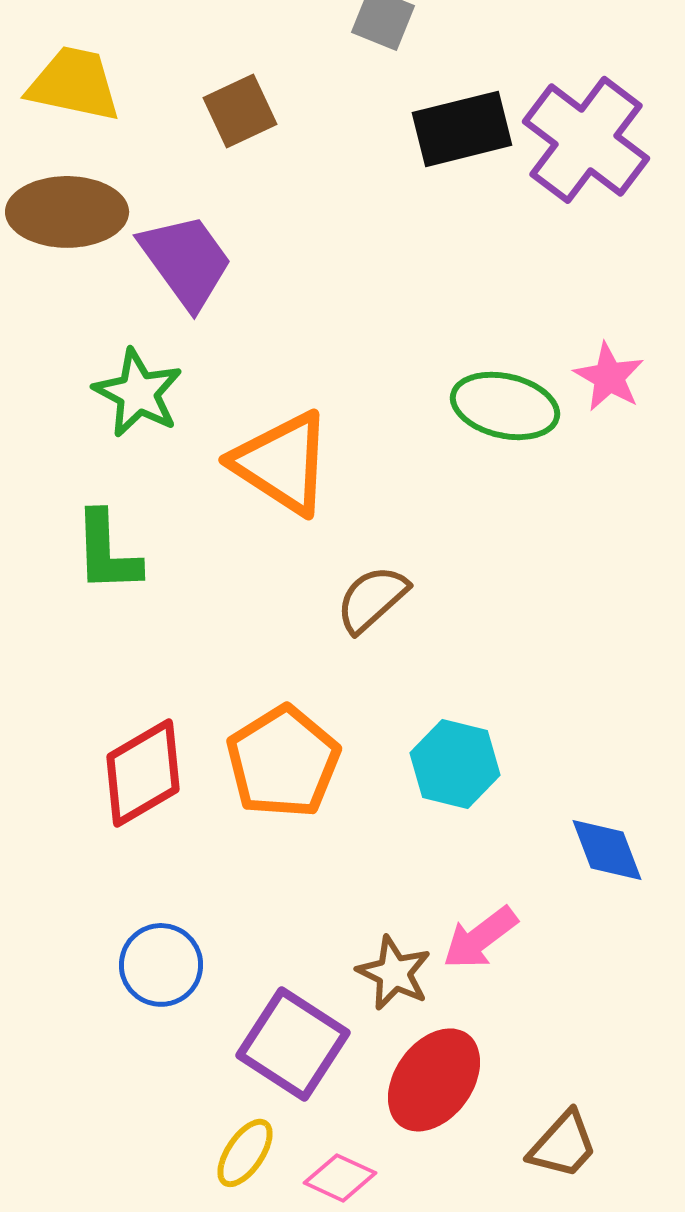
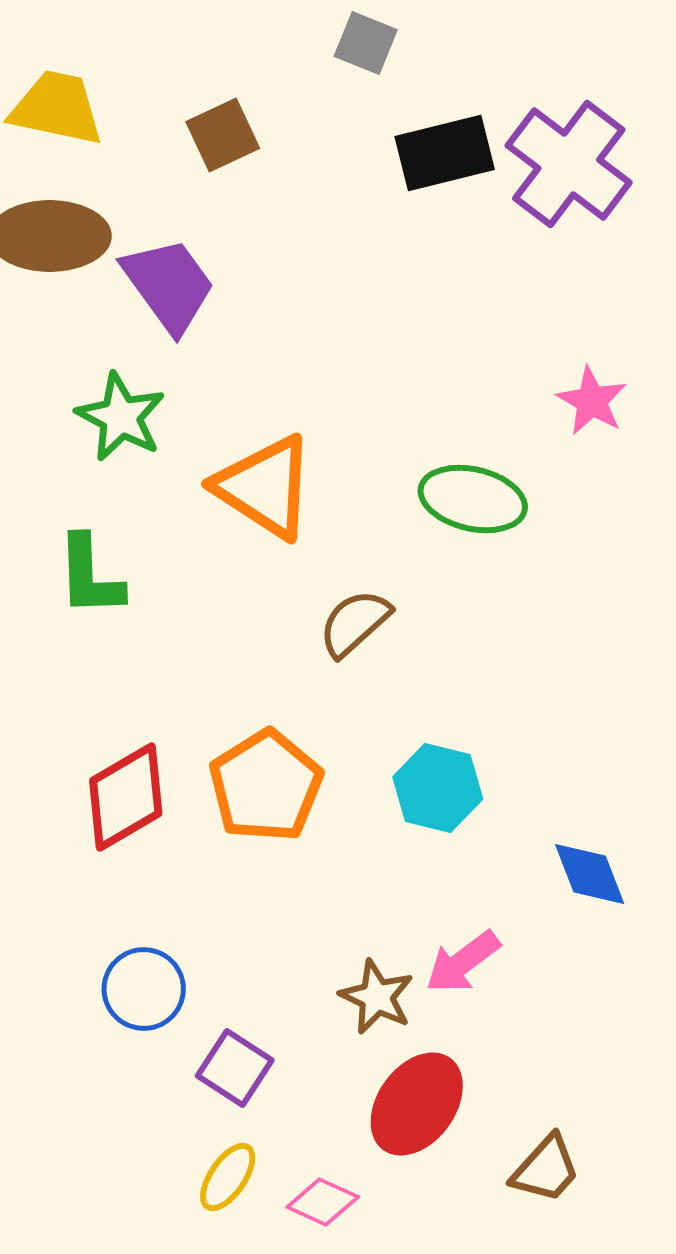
green ellipse: (505, 406) -> (473, 499), moved
purple square: (293, 1044) -> (235, 1068), moved, size x0.7

